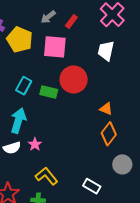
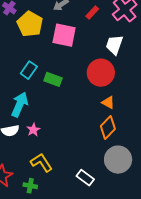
red rectangle: (71, 22) -> (92, 13), moved
red circle: (74, 79) -> (101, 73), moved
gray circle: (122, 164) -> (118, 160), size x1.4

